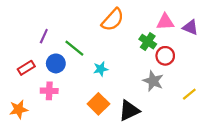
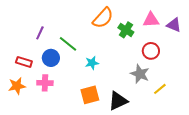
green cross: (148, 42) -> (126, 30), moved
red rectangle: (26, 68) -> (24, 62), turned 49
yellow line: (189, 94) -> (160, 89), moved
orange square: (98, 104) -> (90, 95), turned 30
orange star: (19, 109) -> (17, 86), moved

